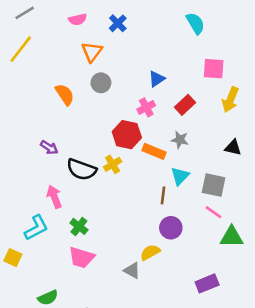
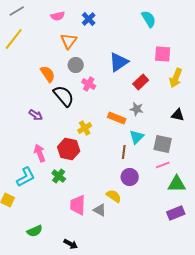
blue triangle: (157, 79) -> (119, 62), size x1.5
pink cross: (146, 107) -> (89, 84), moved, turned -32
red hexagon: (127, 135) -> (69, 149), moved
black semicircle: (82, 170) -> (64, 96), moved, turned -150
pink line: (214, 212) -> (163, 165), turned -56
yellow semicircle: (150, 252) -> (114, 196), turned 63
pink trapezoid: (82, 258) -> (78, 205), moved, turned 75
purple rectangle: (207, 283) -> (176, 213), moved

